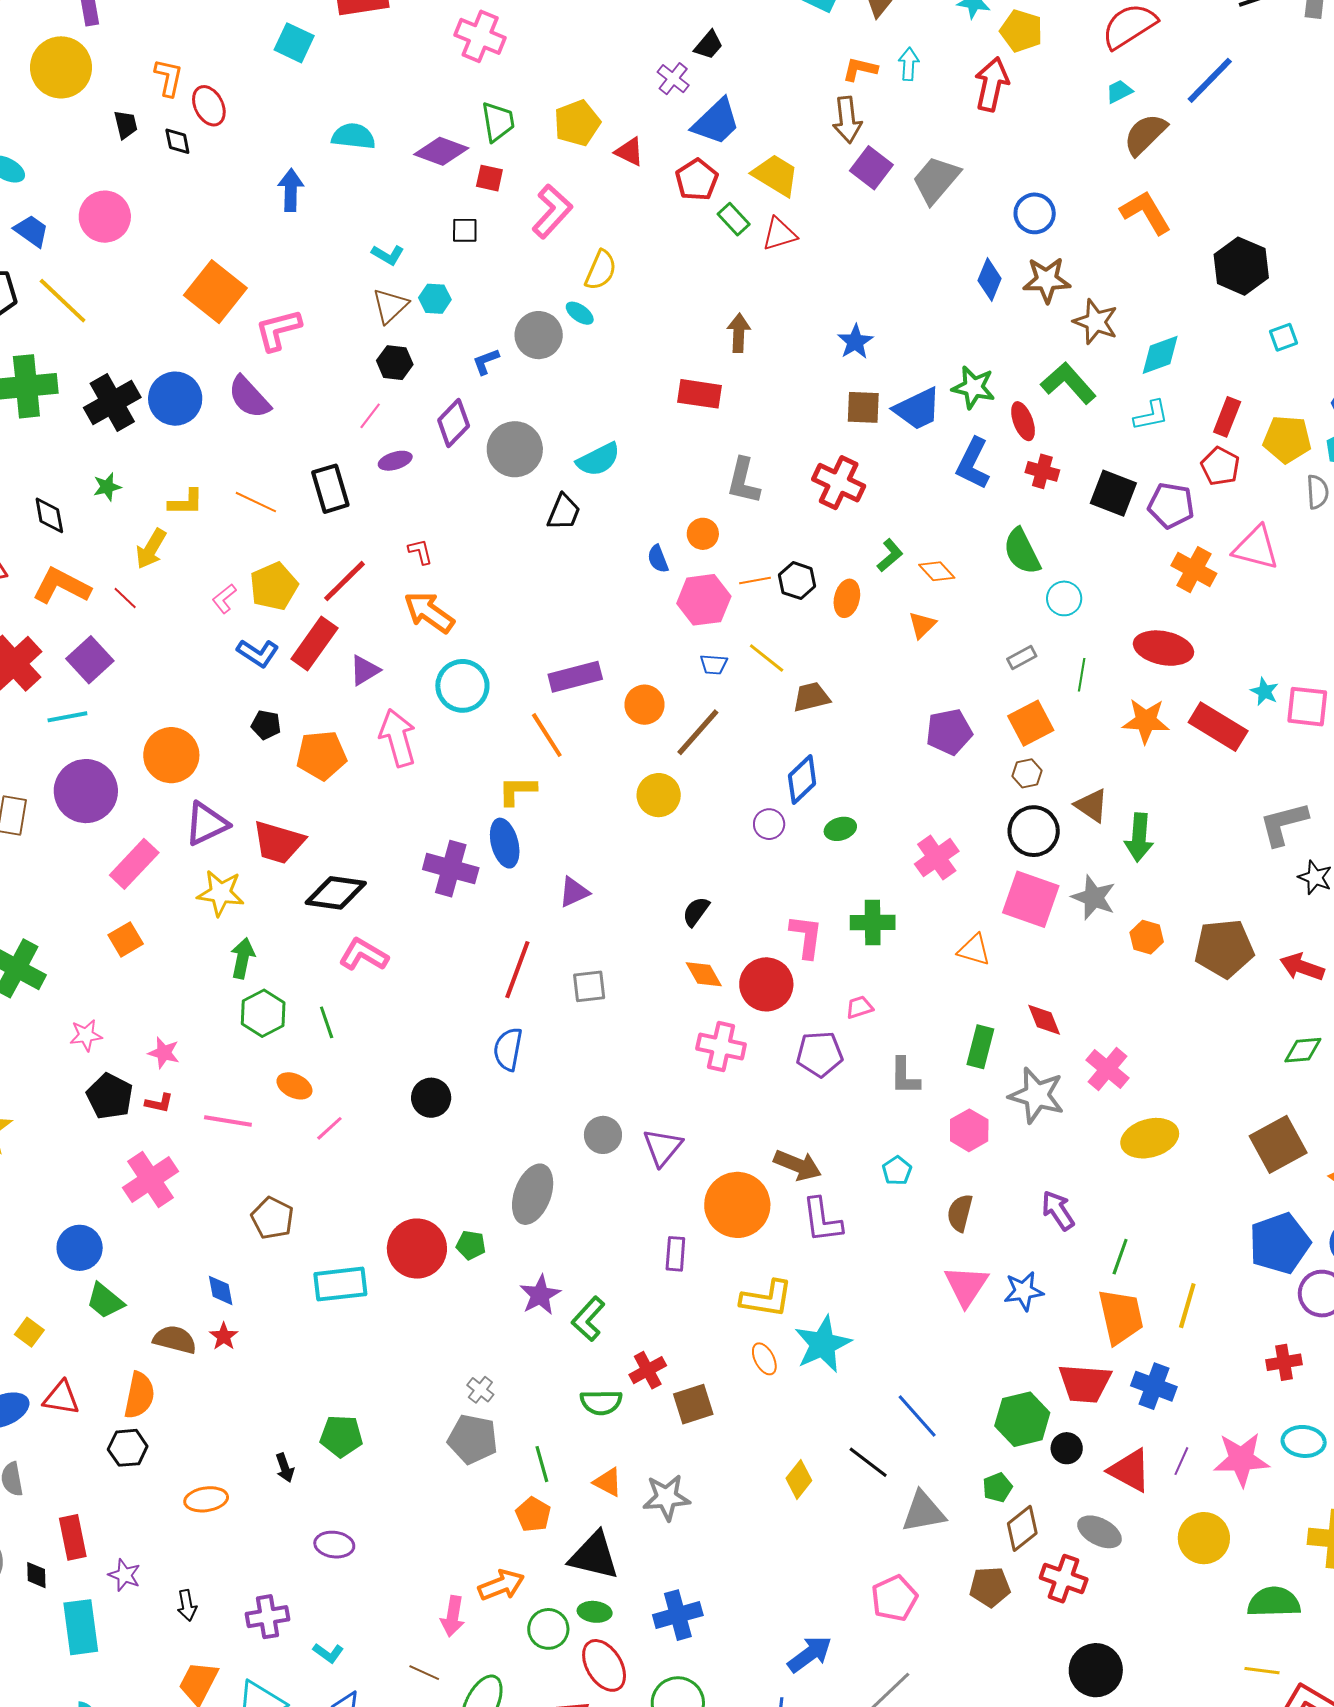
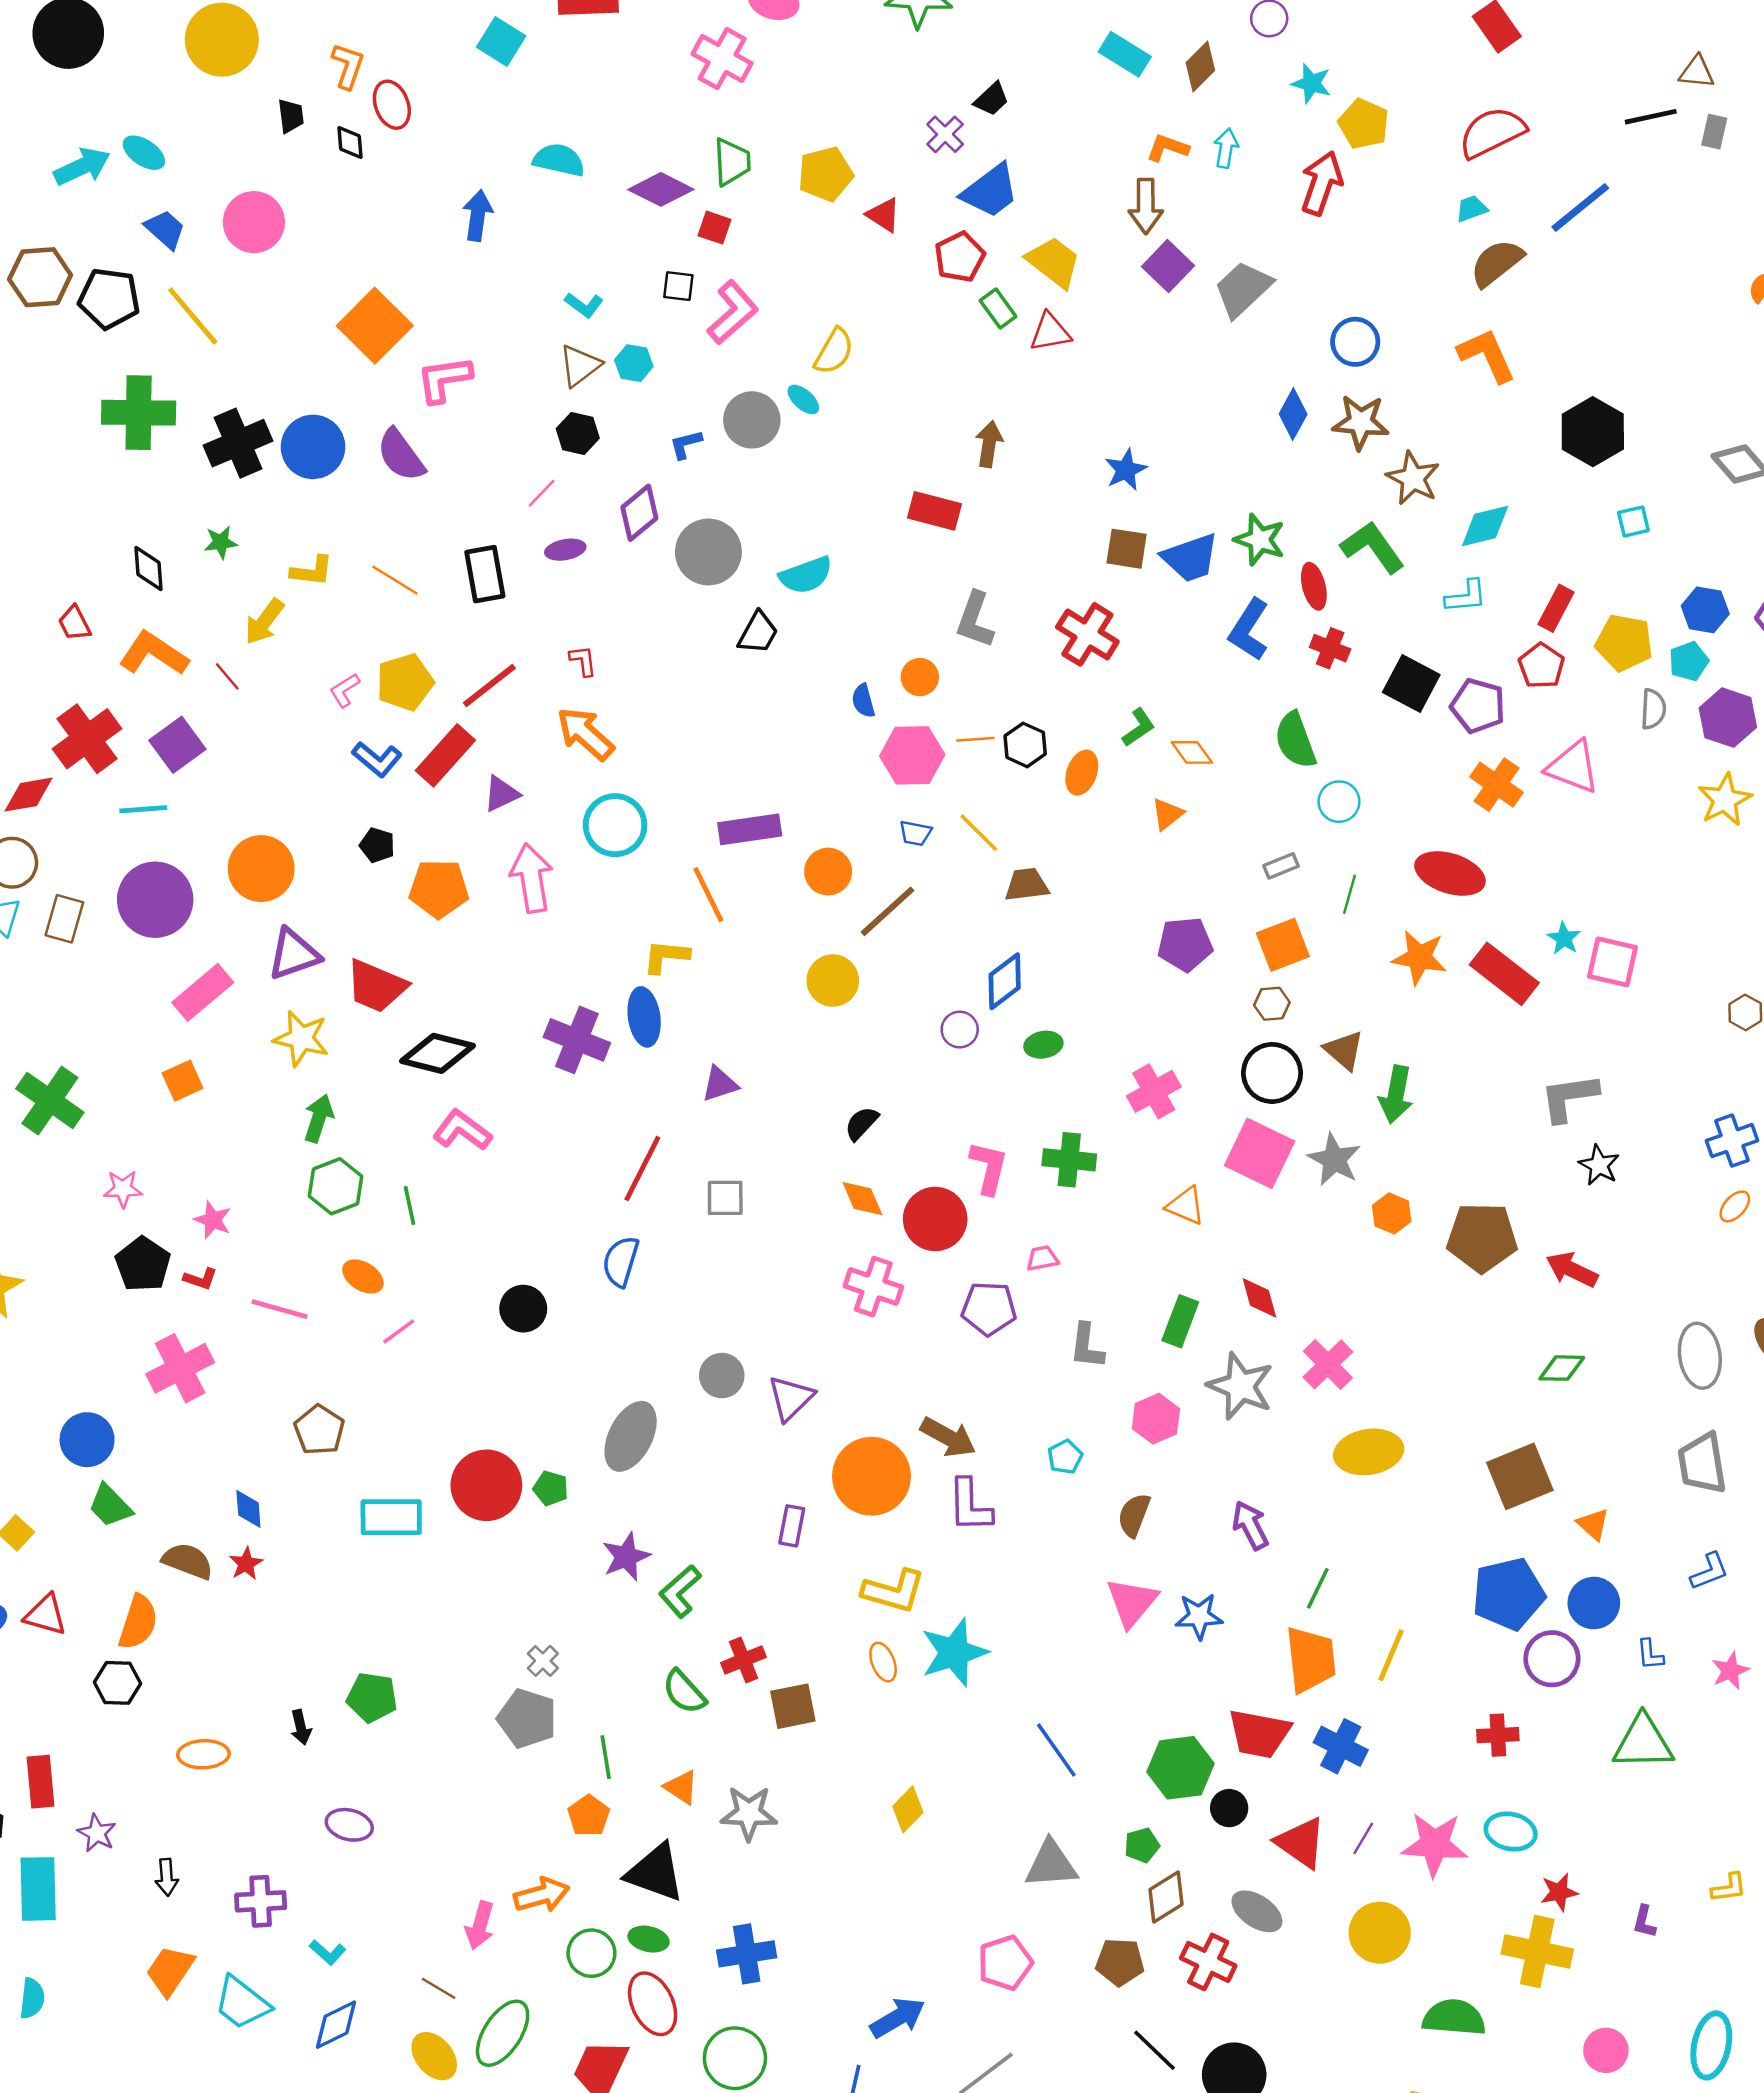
pink L-shape: (552, 211) -> (733, 312), moved
green semicircle: (601, 1402) -> (684, 1692), turned 42
black line: (868, 1462) -> (1155, 2050), moved

